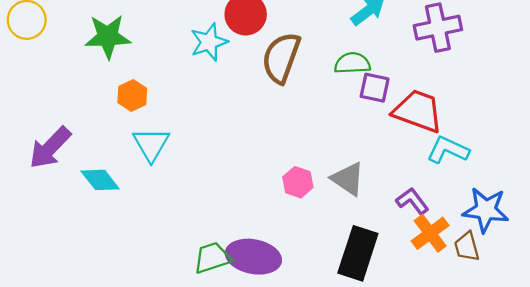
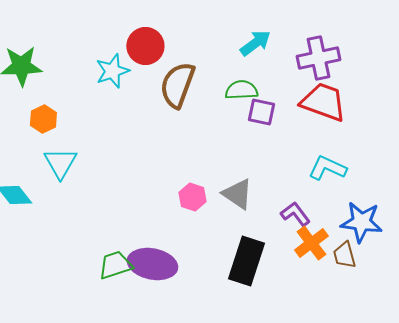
red trapezoid: (418, 111) -> (323, 102), moved

